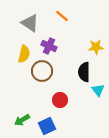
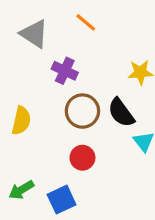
yellow semicircle: (24, 54) -> (21, 121), moved
brown circle: (42, 71) -> (82, 111), moved
black semicircle: (84, 72) -> (121, 113), turned -36

